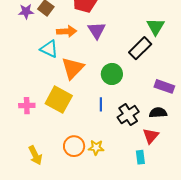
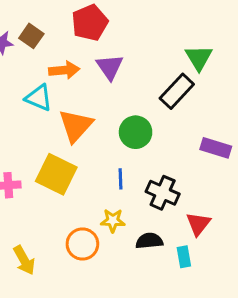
black semicircle: (158, 113) -> (149, 241), moved
black cross: (128, 115) -> (163, 193), turned -30
yellow star: (96, 147) -> (113, 221), moved

